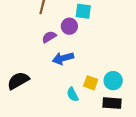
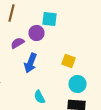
blue arrow: (63, 58) -> (30, 63), turned -54
yellow square: (91, 83) -> (68, 61), moved

